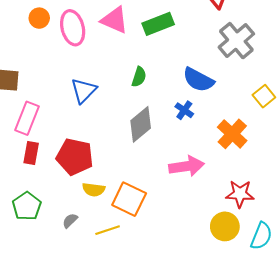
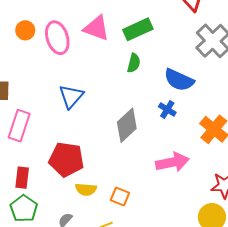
green semicircle: (139, 77) -> (134, 63), moved
red rectangle: (31, 153) -> (22, 178), moved
orange square: (129, 199) -> (120, 197), size x0.6

